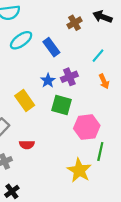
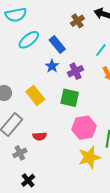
blue star: (48, 81) -> (52, 66), moved
pink hexagon: (87, 127) -> (84, 128), moved
yellow star: (79, 170) -> (89, 157), turned 30

